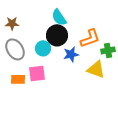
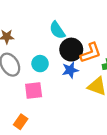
black circle: (57, 35) -> (71, 50), moved
orange rectangle: (18, 79) -> (21, 122), moved, turned -56

